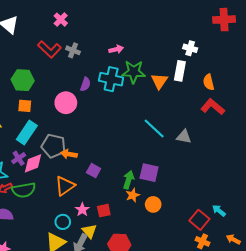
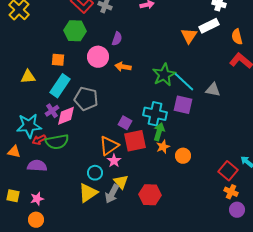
white rectangle: (180, 71) -> (209, 26), turned 54
green star: (134, 72) -> (164, 75), moved, turned -30
cyan cross: (111, 79) -> (155, 114), moved
green hexagon: (23, 80) -> (75, 31), moved
orange arrow: (69, 154) -> (123, 67), moved
purple square: (149, 173) -> (183, 105), moved
orange triangle: (65, 186) -> (109, 146), moved
red square: (104, 211) -> (135, 141), moved, size x1.6

